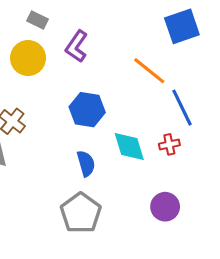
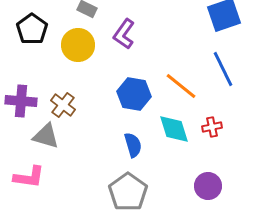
orange line: (149, 71) -> (181, 86), moved
blue line: (182, 108) -> (223, 69), moved

